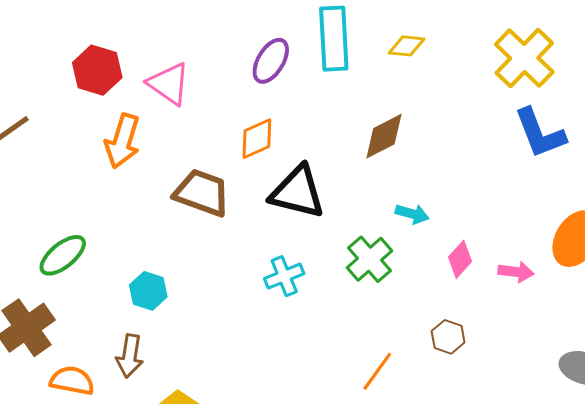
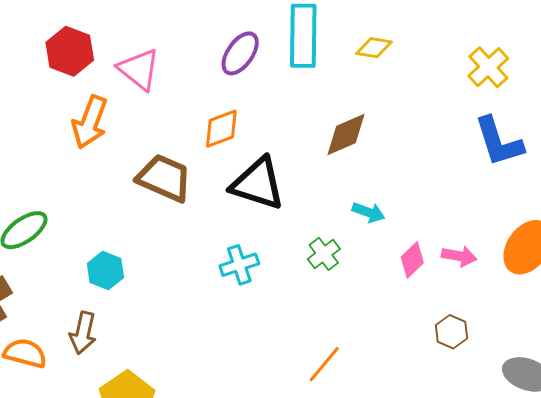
yellow cross: (524, 58) -> (488, 67), size x0.7
green cross: (369, 259) -> (324, 254), size x0.7
pink arrow: (516, 272) -> (459, 256), moved
brown hexagon: (448, 337) -> (452, 332), moved

